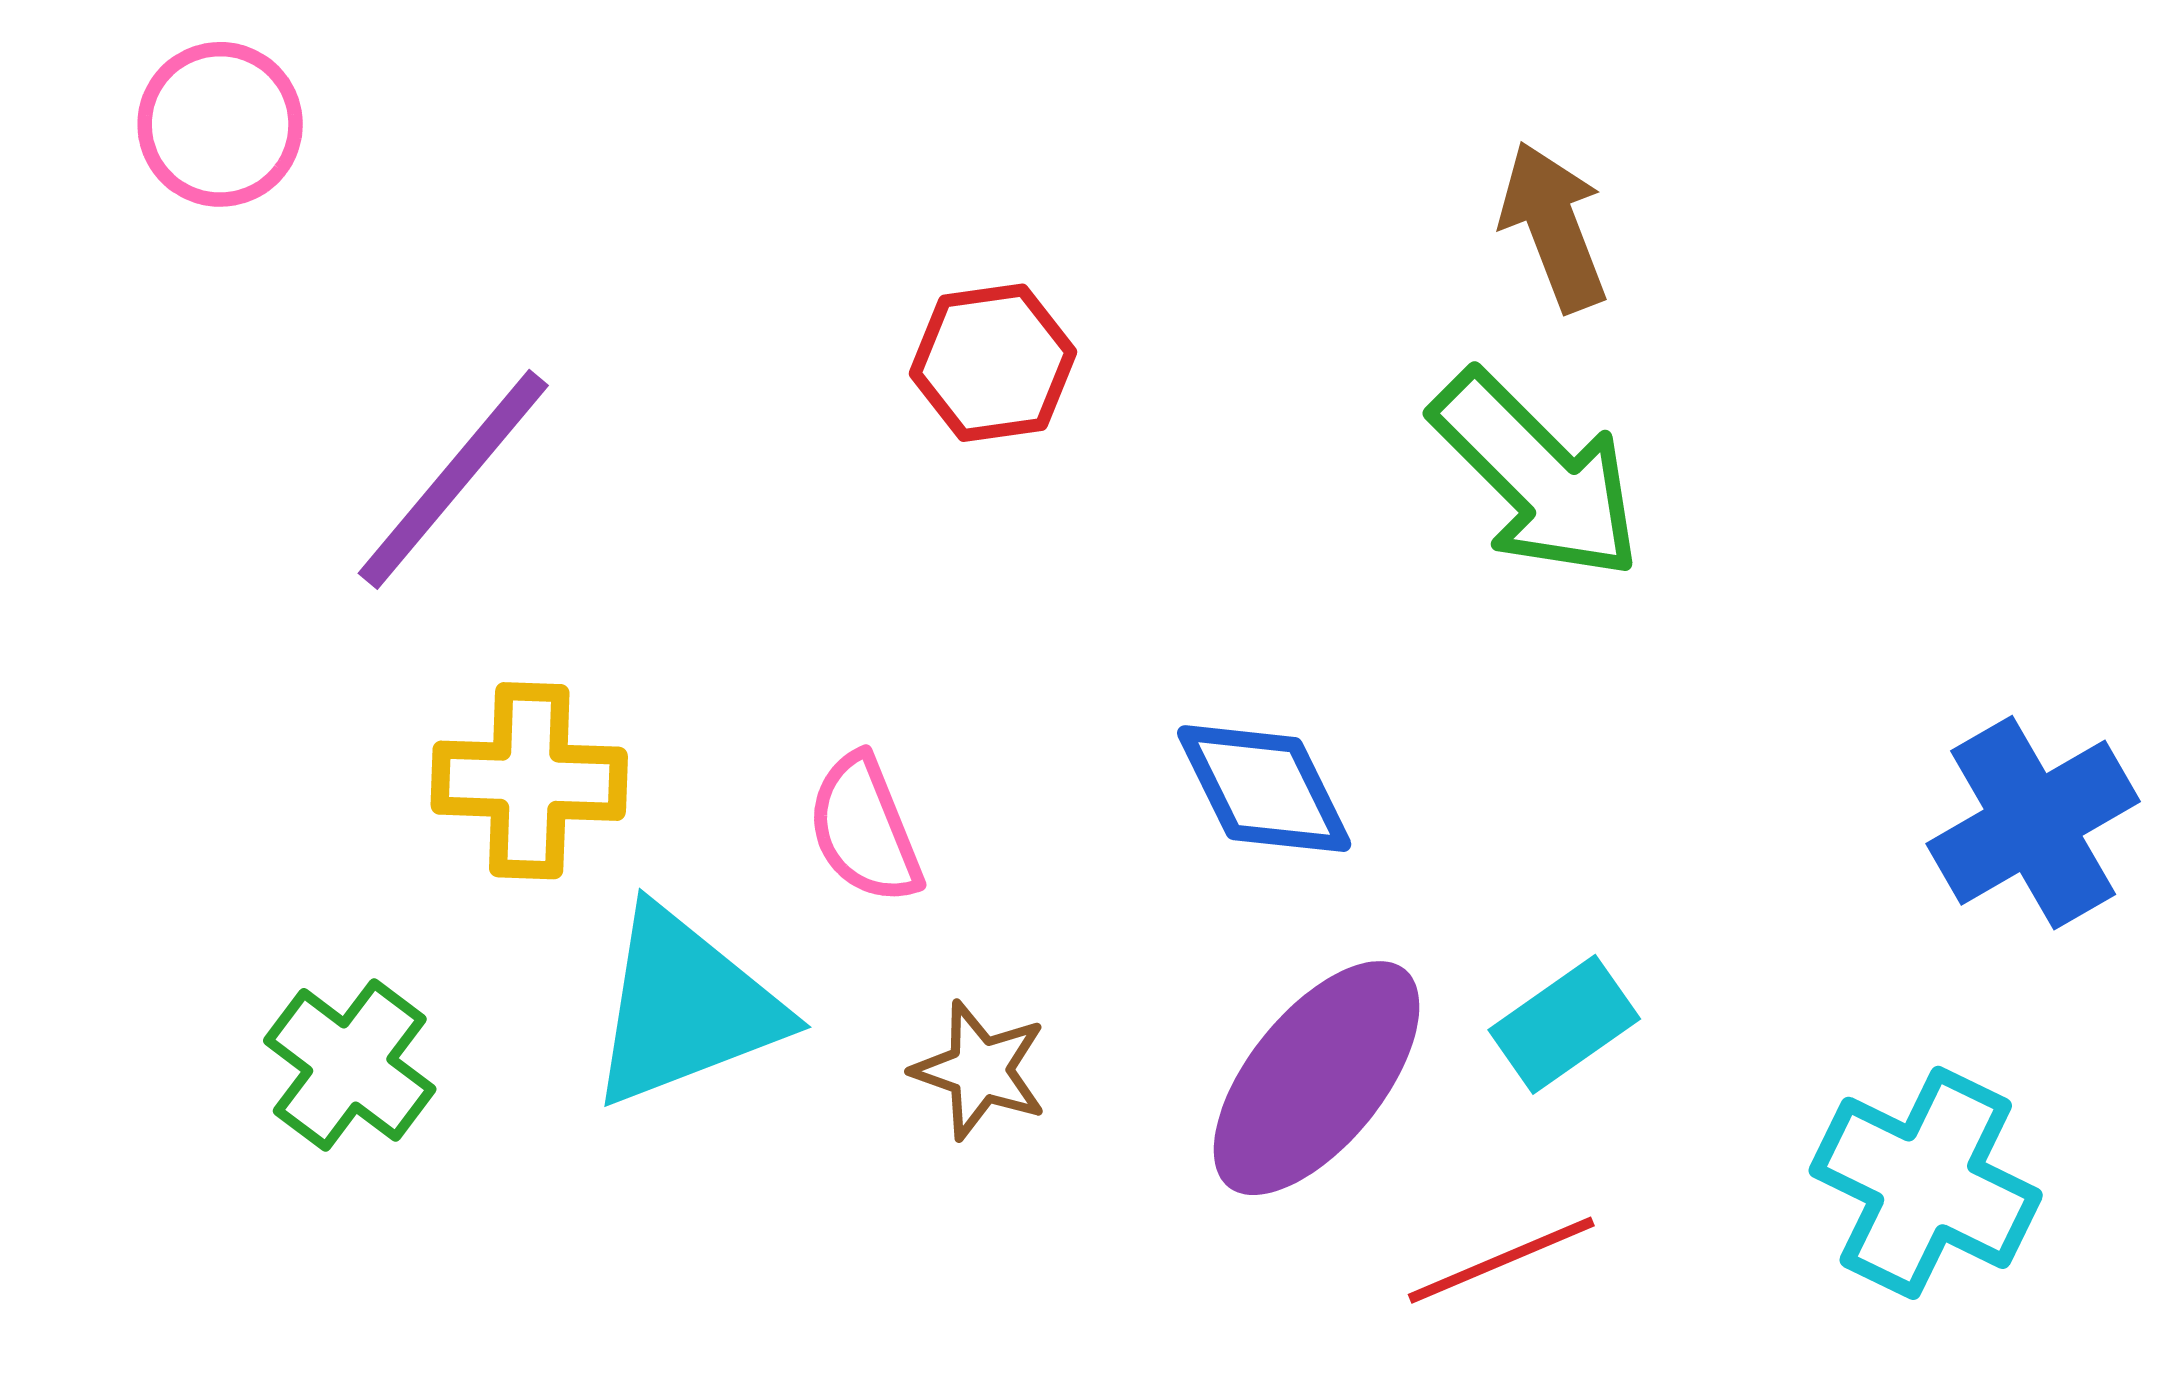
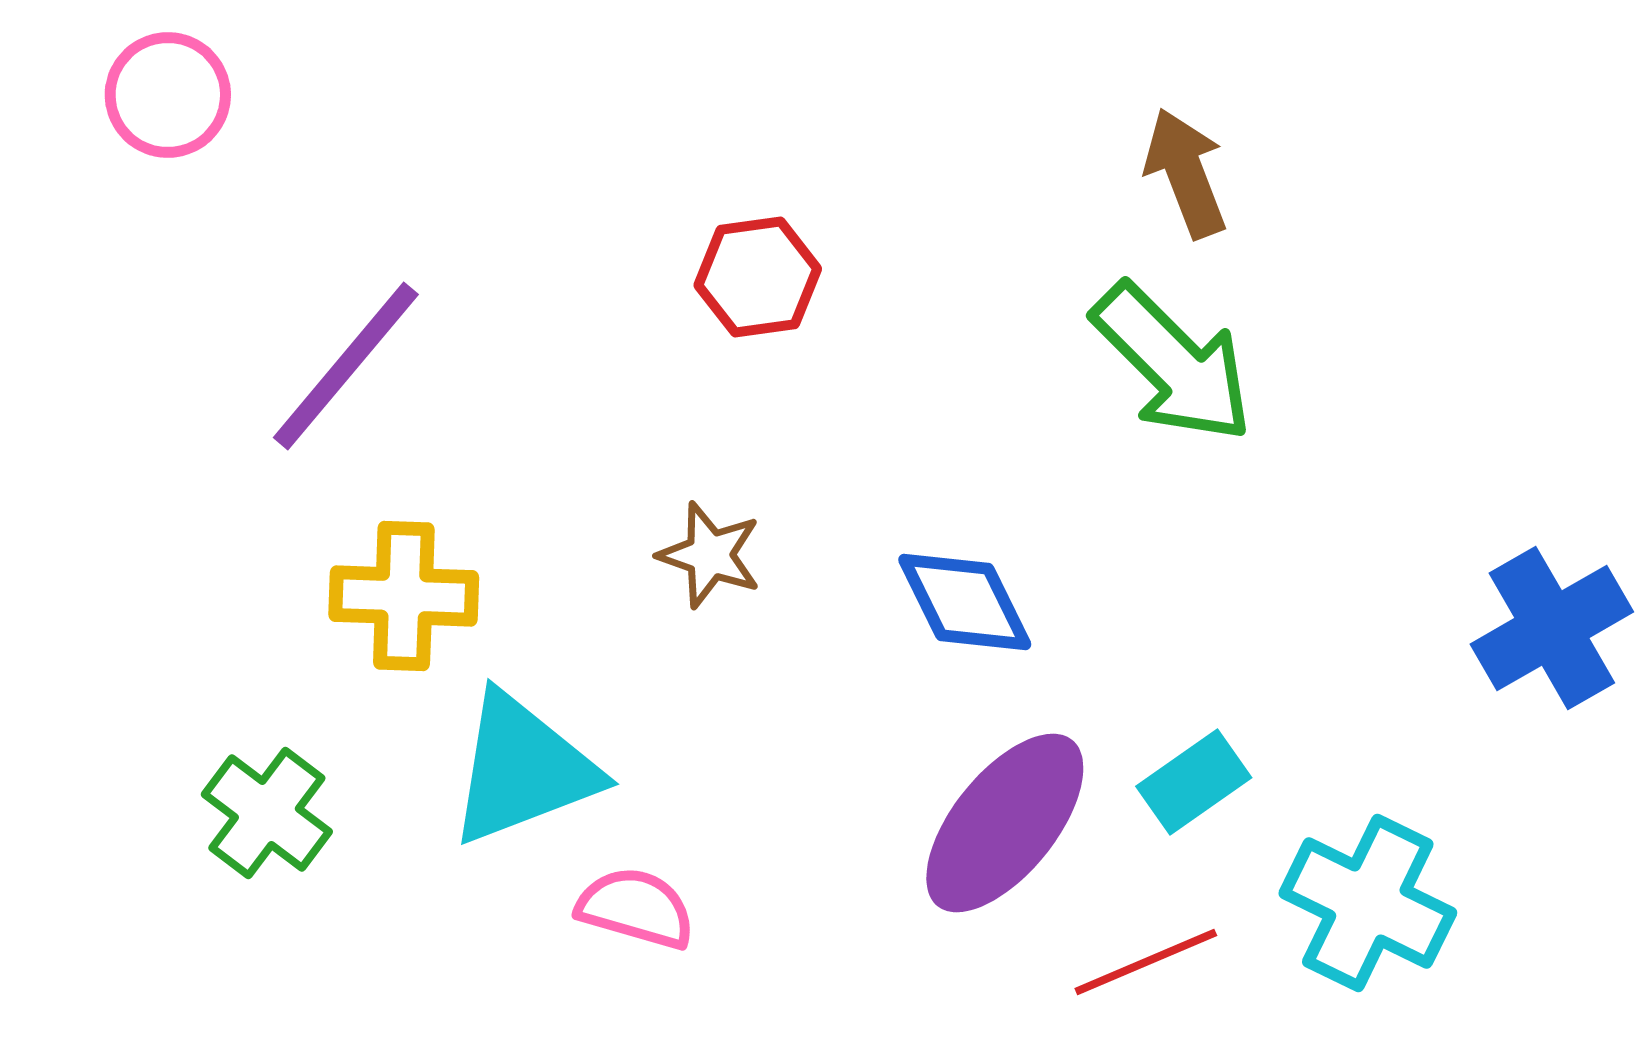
pink semicircle: (865, 829) -> (636, 908), moved, turned 128
brown star: (980, 1070) -> (710, 555), moved
cyan cross: (1926, 1183) -> (1368, 903), moved

